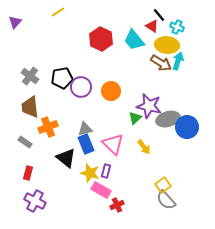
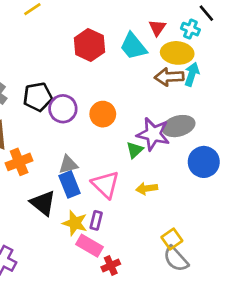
black line: (159, 15) -> (206, 13), moved
red triangle: (152, 26) -> (157, 28), turned 32
brown arrow: (161, 63) -> (169, 77), turned 145
gray ellipse: (168, 119) -> (179, 126), moved
yellow arrow: (144, 147) -> (147, 188), turned 119

